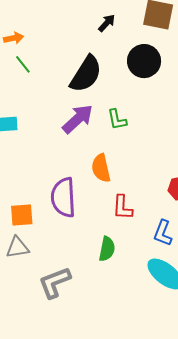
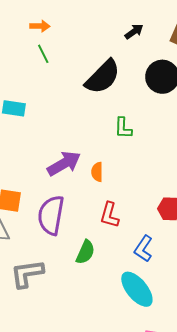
purple arrow: (78, 119) -> (64, 163), moved
orange semicircle: (101, 168) -> (97, 172), size x0.7
purple semicircle: (63, 197) -> (51, 215), moved

